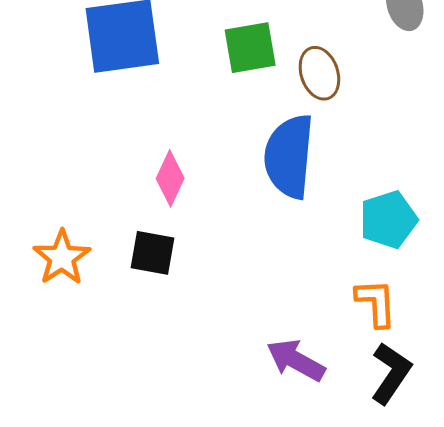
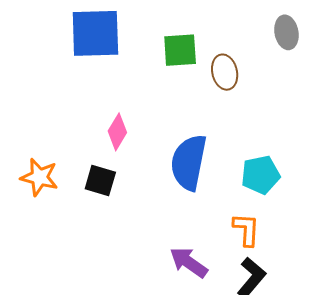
blue semicircle: (289, 156) -> (189, 162), moved
orange star: (62, 258) -> (39, 177), turned -30

